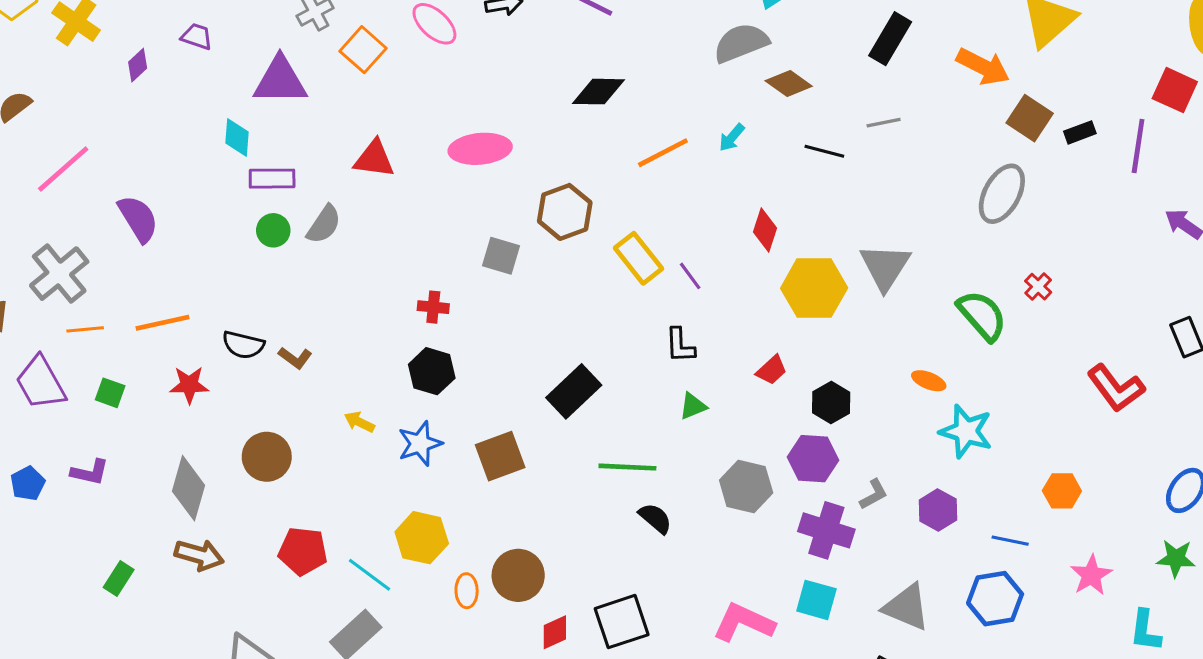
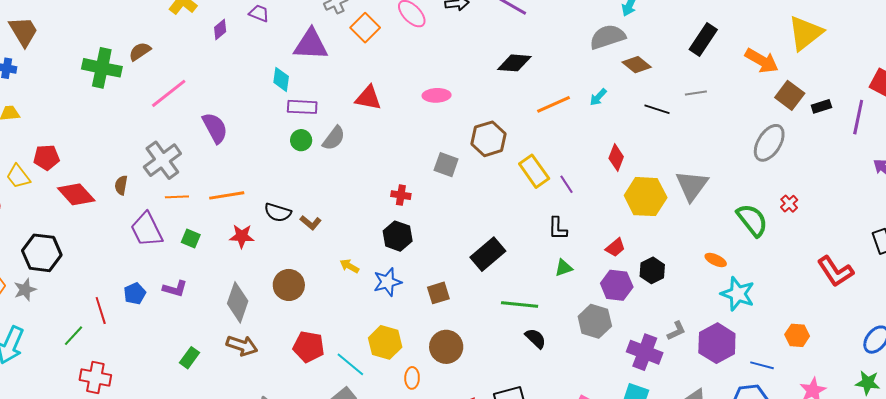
pink ellipse: (480, 149) -> (437, 95), size x0.7
brown square: (500, 456) -> (438, 293), size x0.7
purple hexagon: (813, 459) -> (617, 285), moved
purple hexagon: (938, 510) -> (717, 343), size x1.5
brown circle: (518, 575) -> (446, 347), moved

